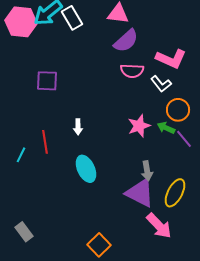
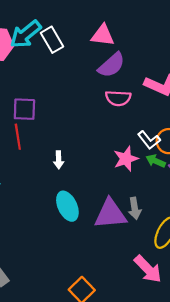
white L-shape: (161, 84) -> (149, 140), moved
red line: (45, 142) -> (18, 137), moved
purple triangle: (140, 193) -> (110, 214), moved, turned -32

